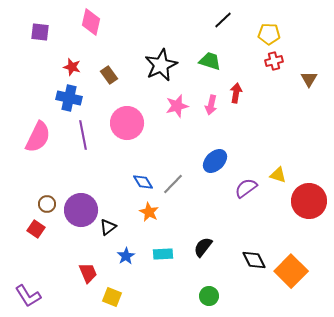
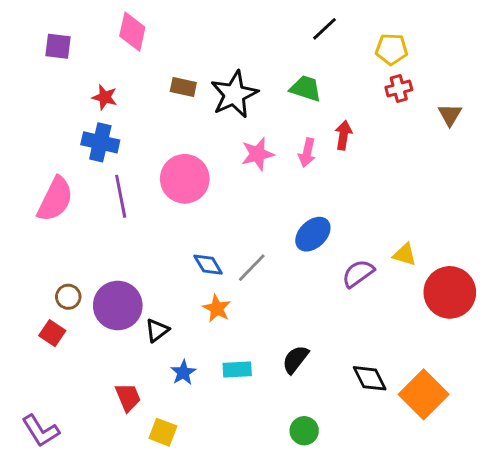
brown rectangle: (109, 75) -> (183, 87), moved, turned -42

